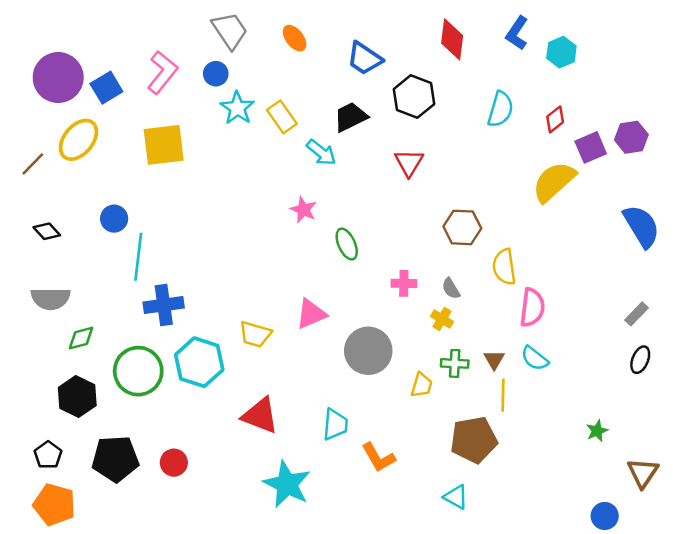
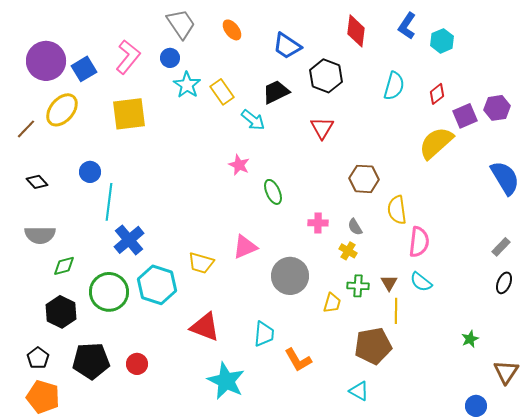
blue cross: (164, 305) -> (129, 240), turned -32

